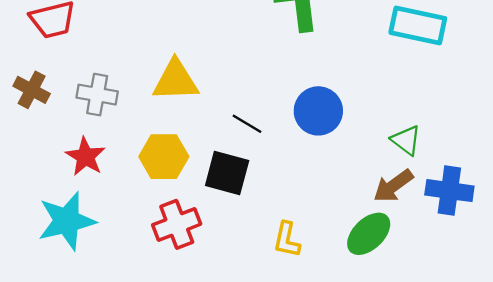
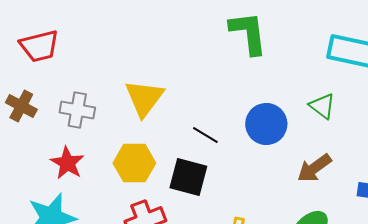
yellow triangle: (176, 80) -> (144, 98), turned -51
green triangle: (406, 140) -> (322, 106), moved
brown arrow: (393, 186) -> (314, 168), moved

